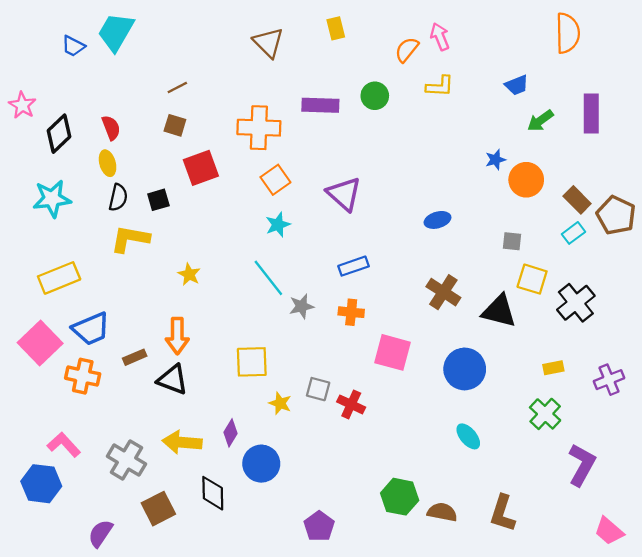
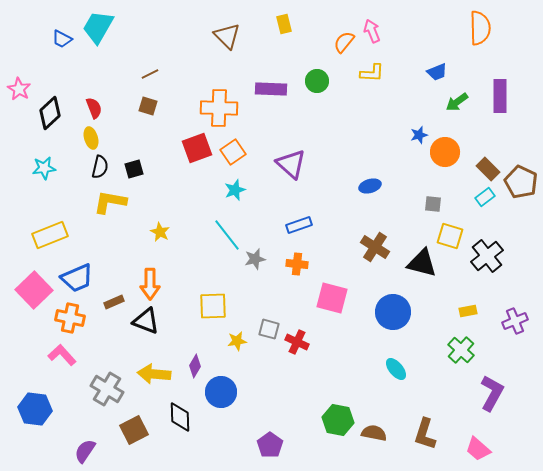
red square: (201, 168) -> (197, 148), moved
cyan star: (52, 199) -> (44, 168), size x0.7
yellow star: (280, 403) -> (237, 341), turned -30
pink L-shape: (64, 445) -> (62, 355), moved
pink trapezoid: (609, 531) -> (478, 449), moved

